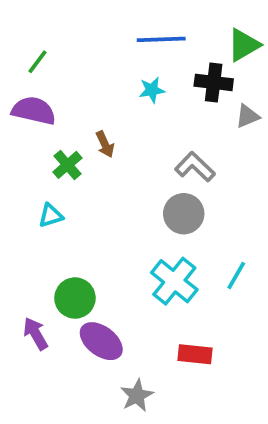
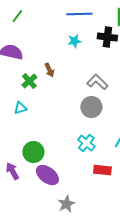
green line: (37, 62) -> (17, 16), moved
cyan cross: (174, 281) -> (86, 143), size x0.7
red rectangle: (195, 354) -> (102, 170), moved

